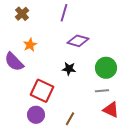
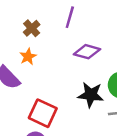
brown cross: (22, 14) -> (32, 28), moved
black star: (69, 69) -> (91, 95), moved, size x1.5

